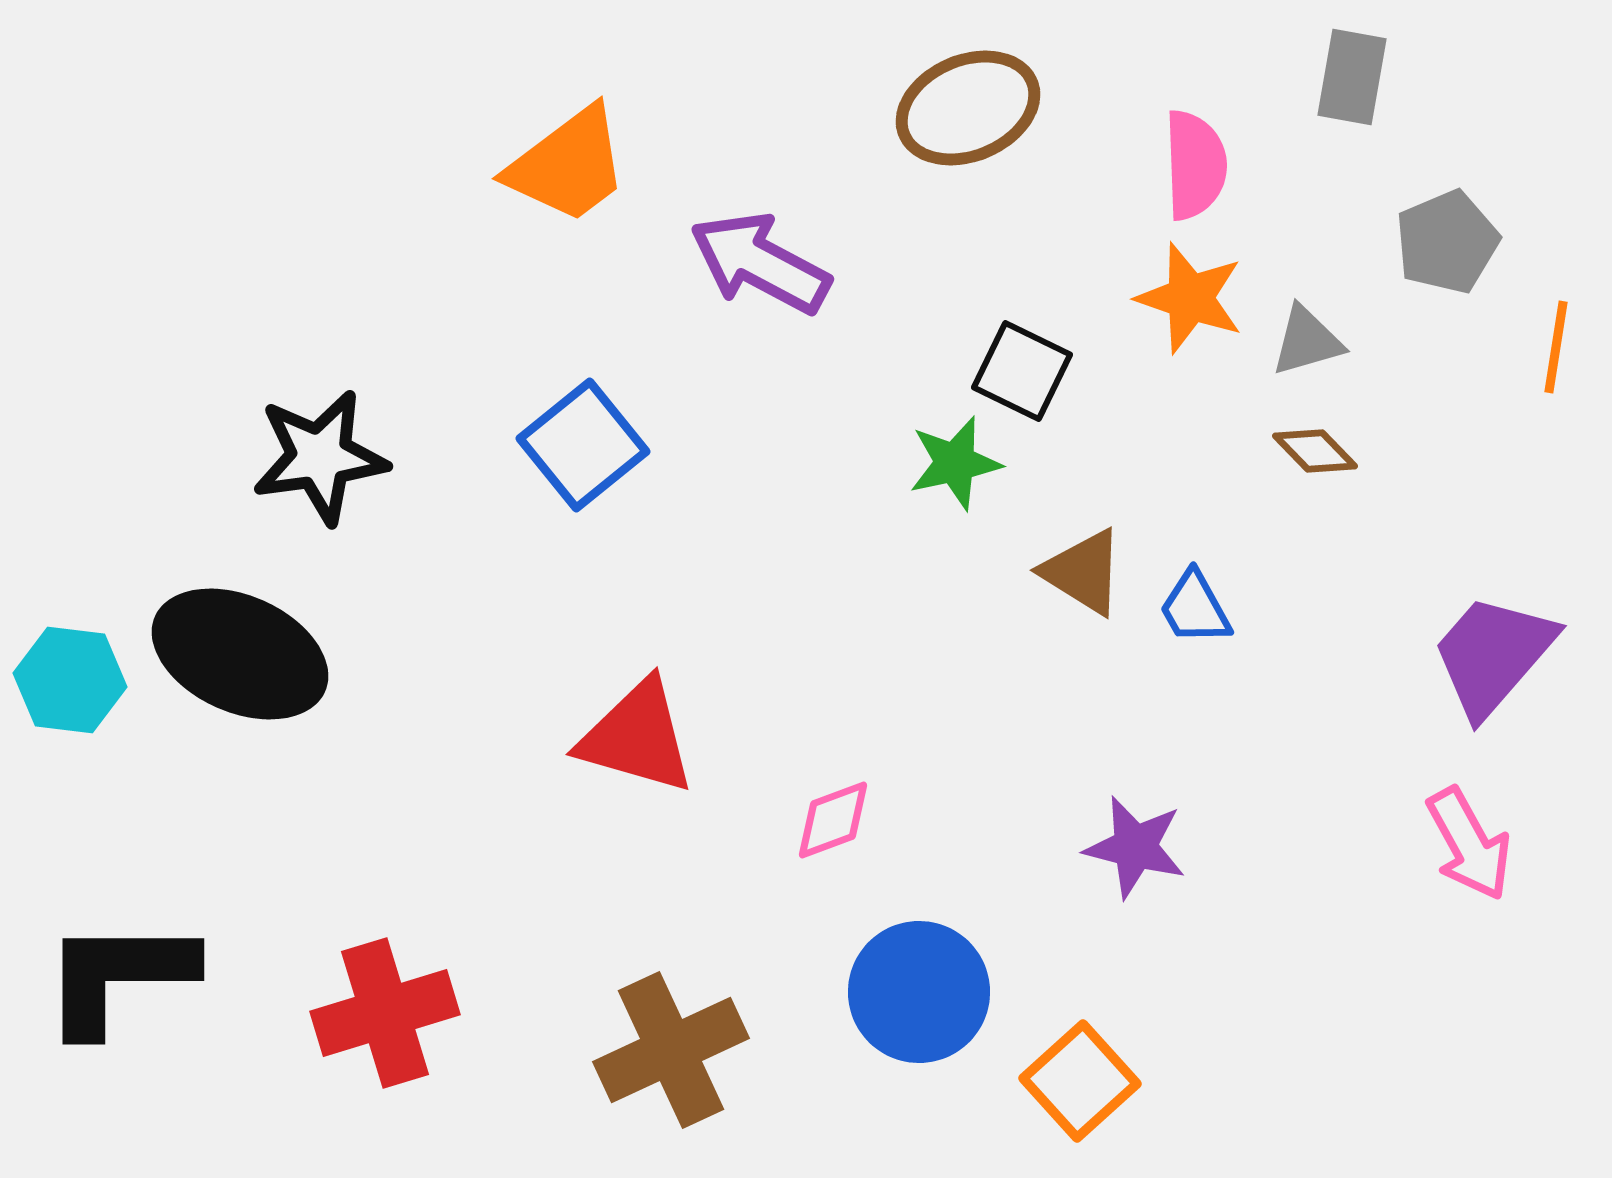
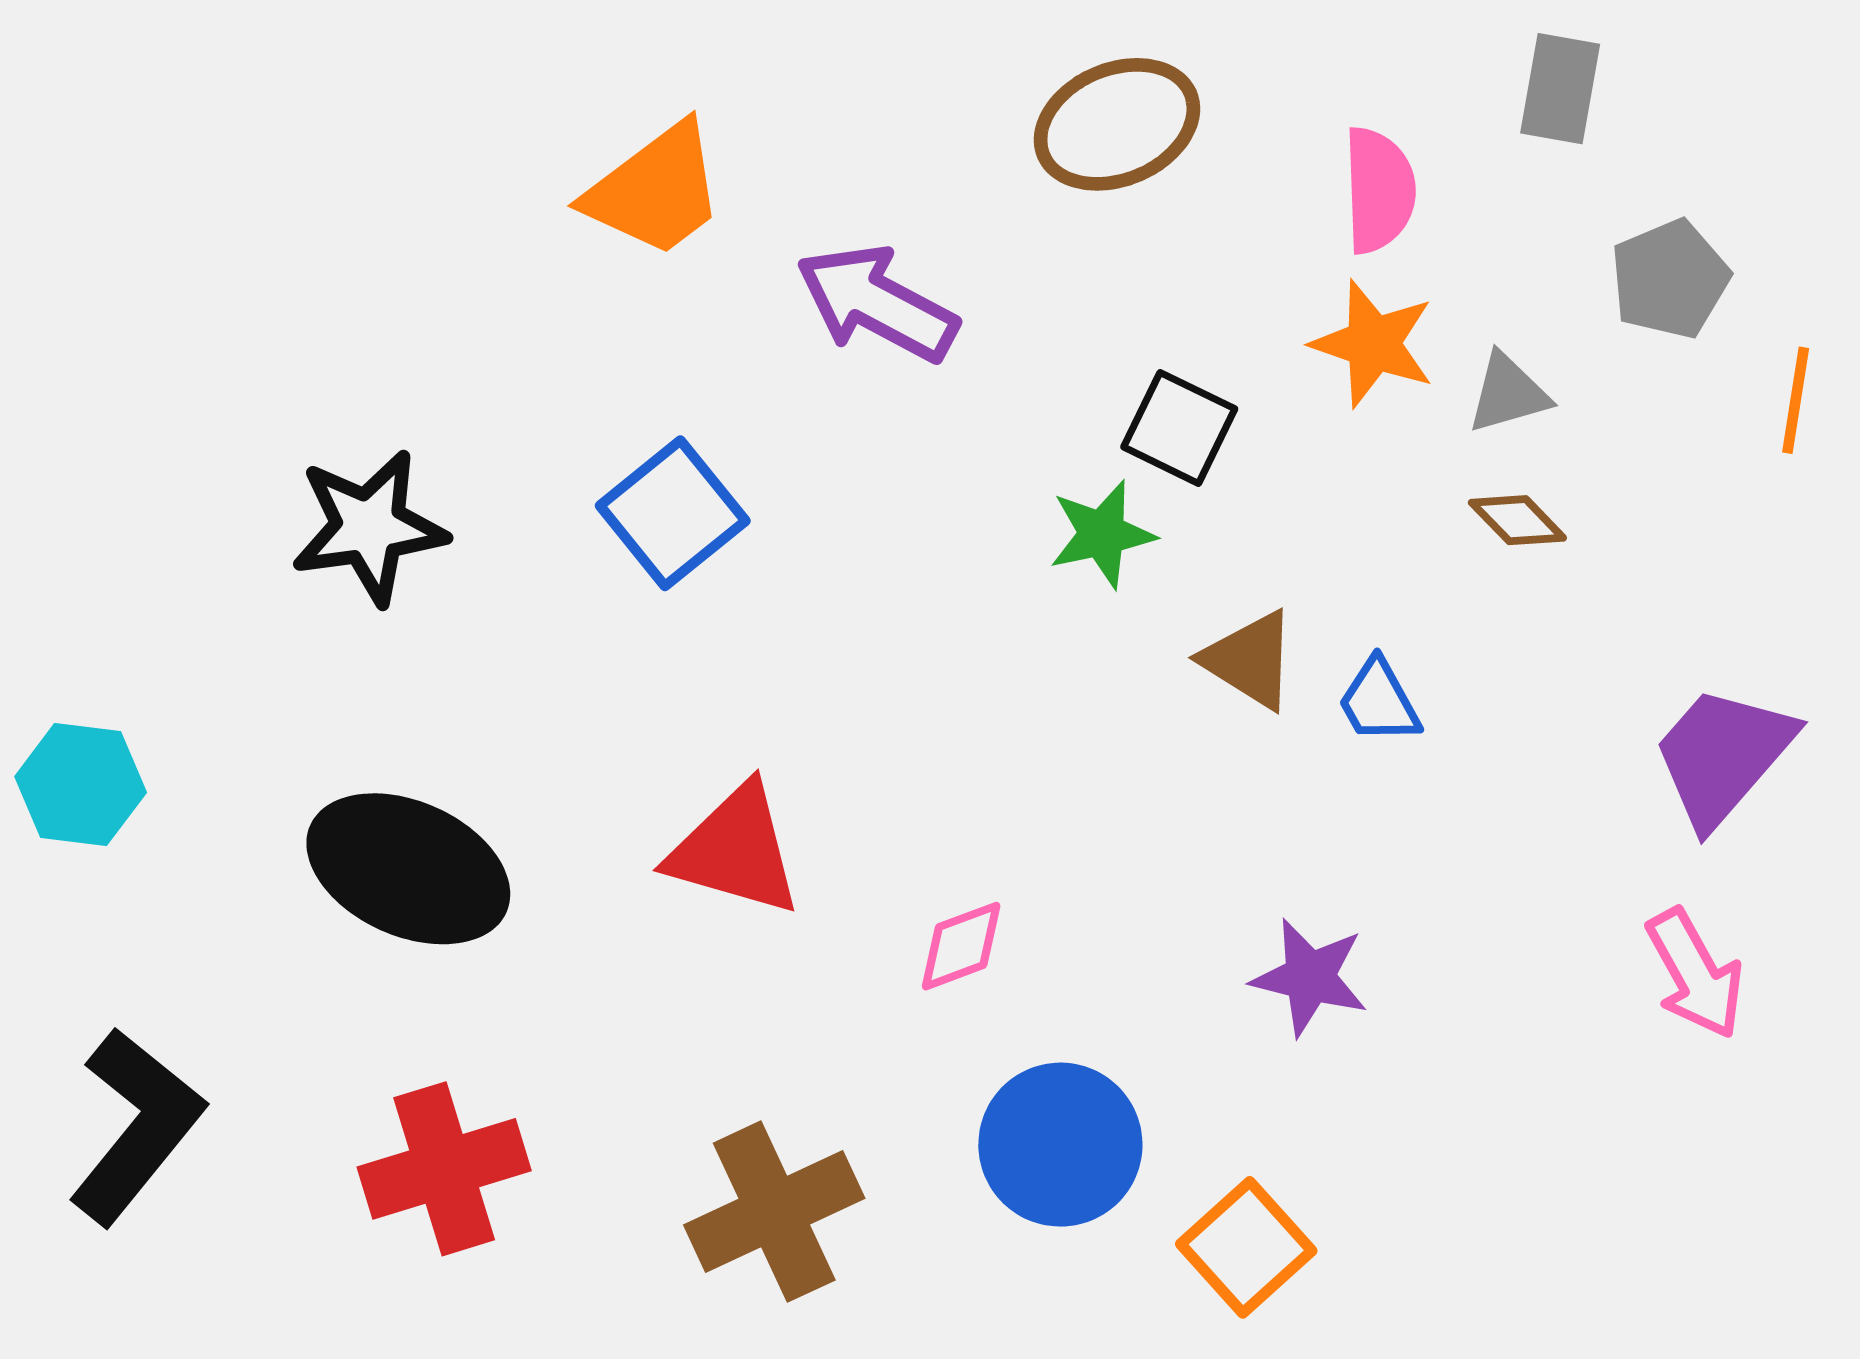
black ellipse: (240, 654) -> (408, 869), moved
black L-shape: (118, 976) -> (136, 1126), turned 129

